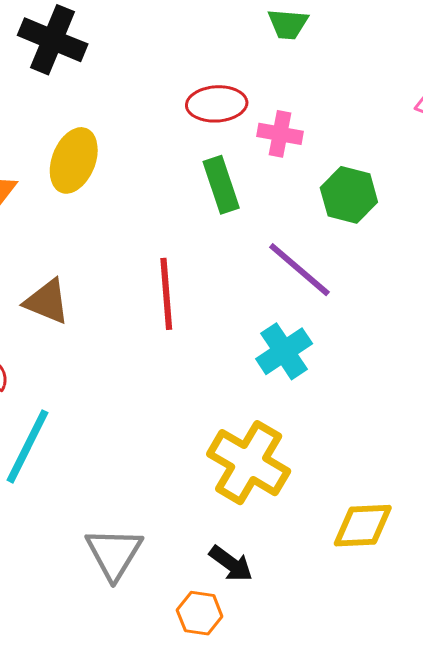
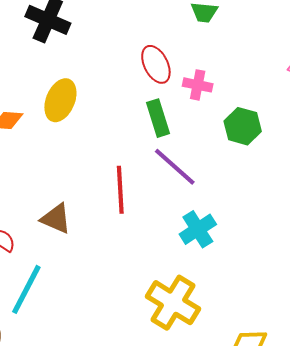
red ellipse: (217, 104) -> (156, 64), turned 66
purple line: (299, 270) -> (175, 167), moved
brown triangle: (47, 302) -> (56, 219), moved

